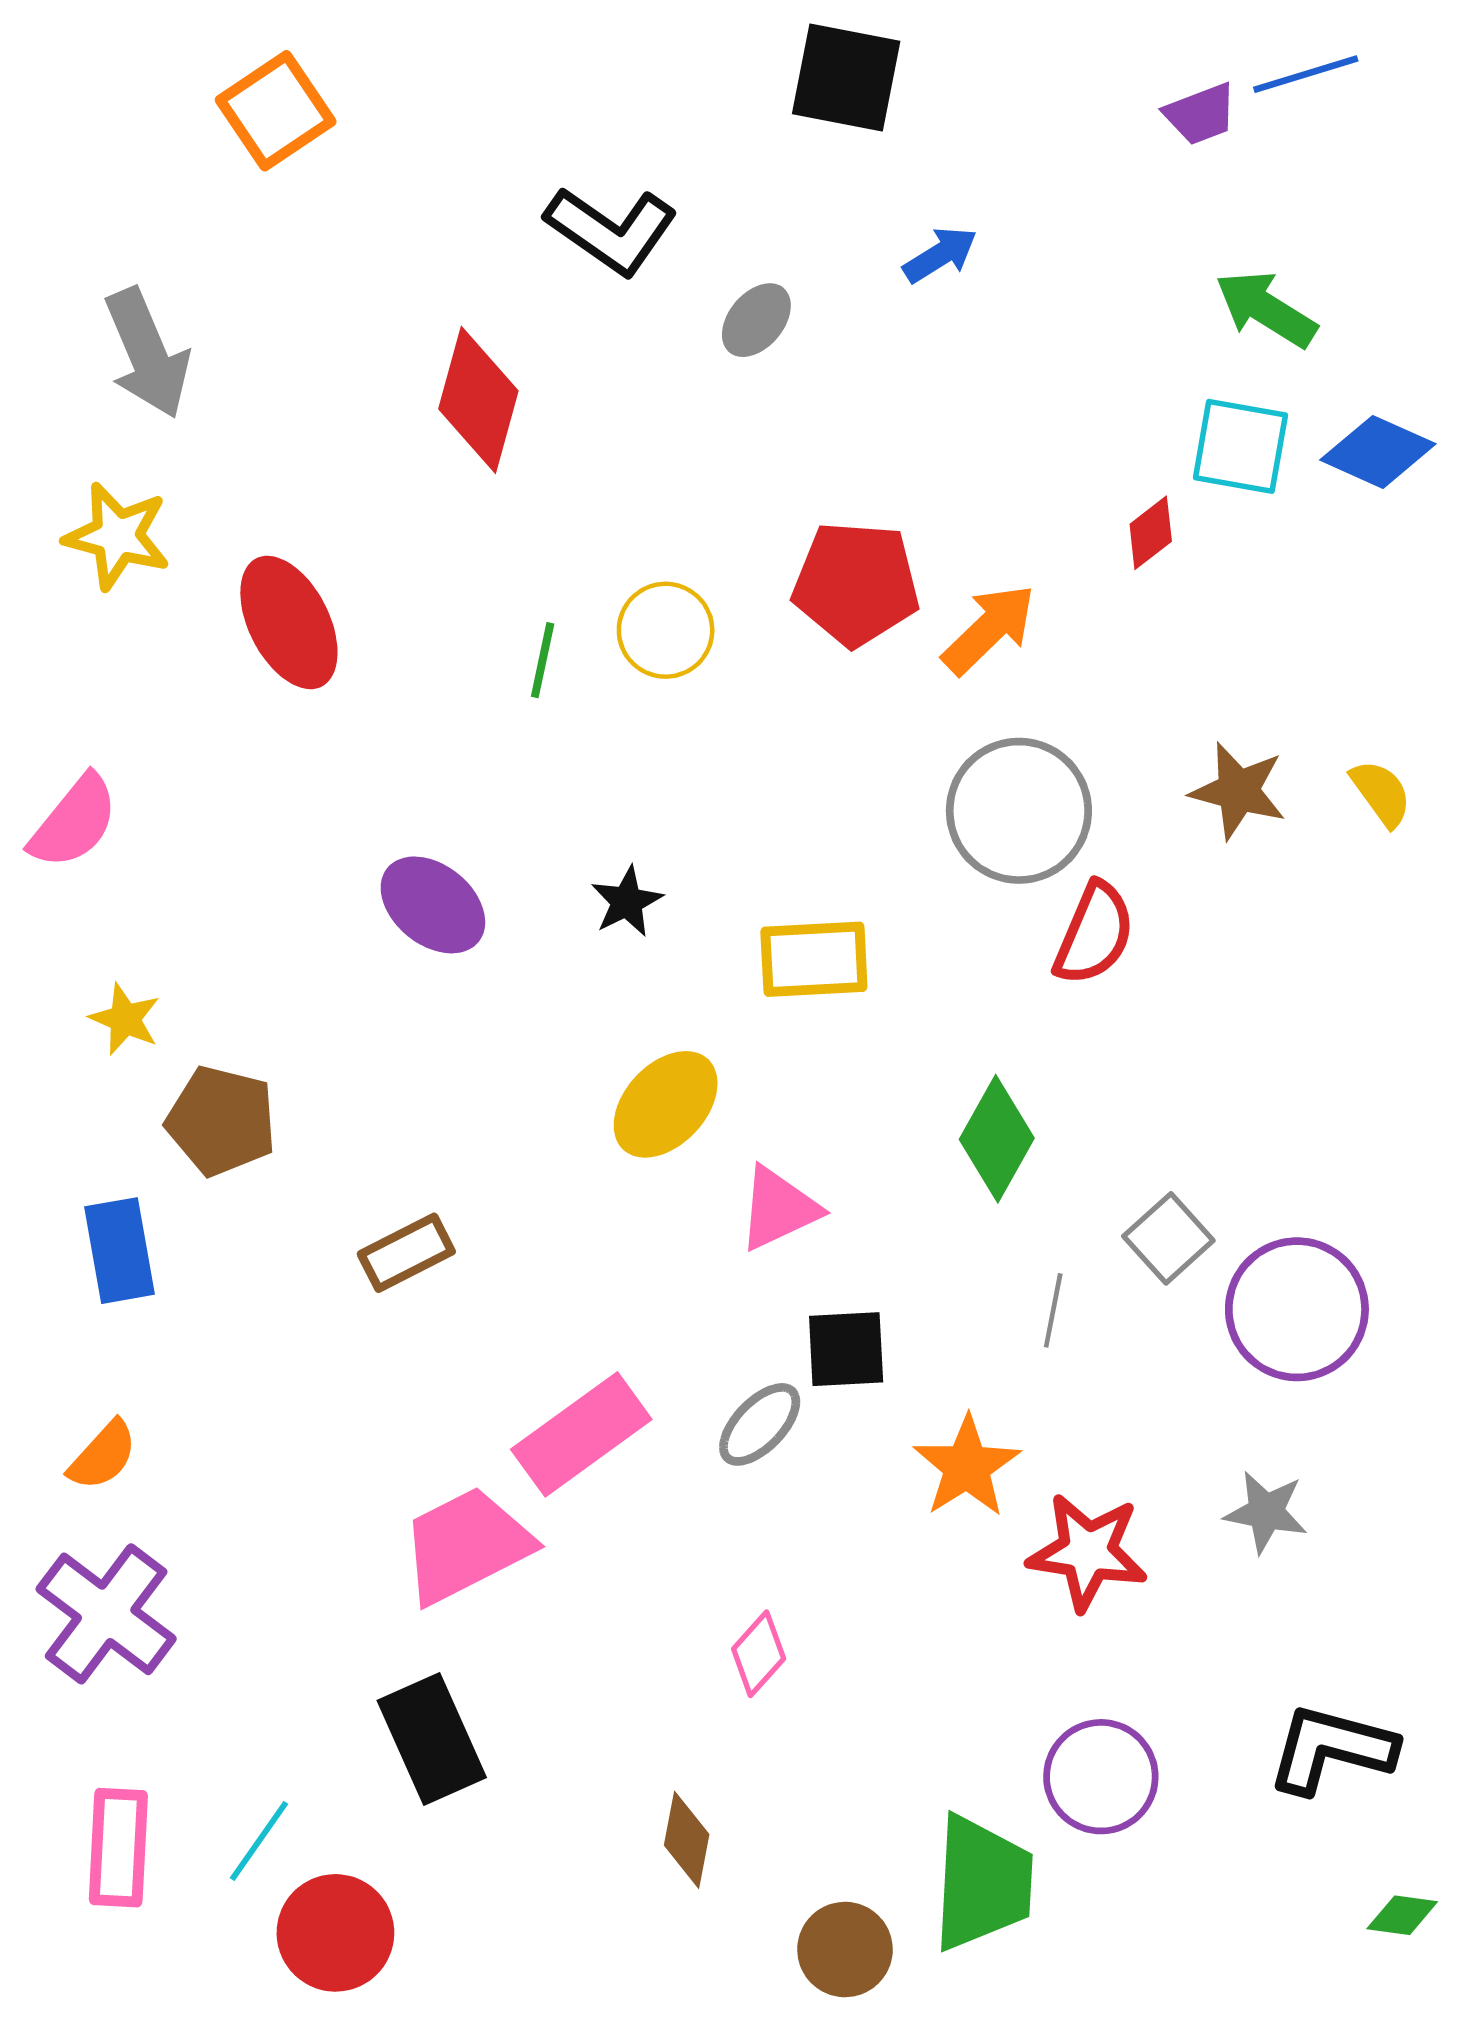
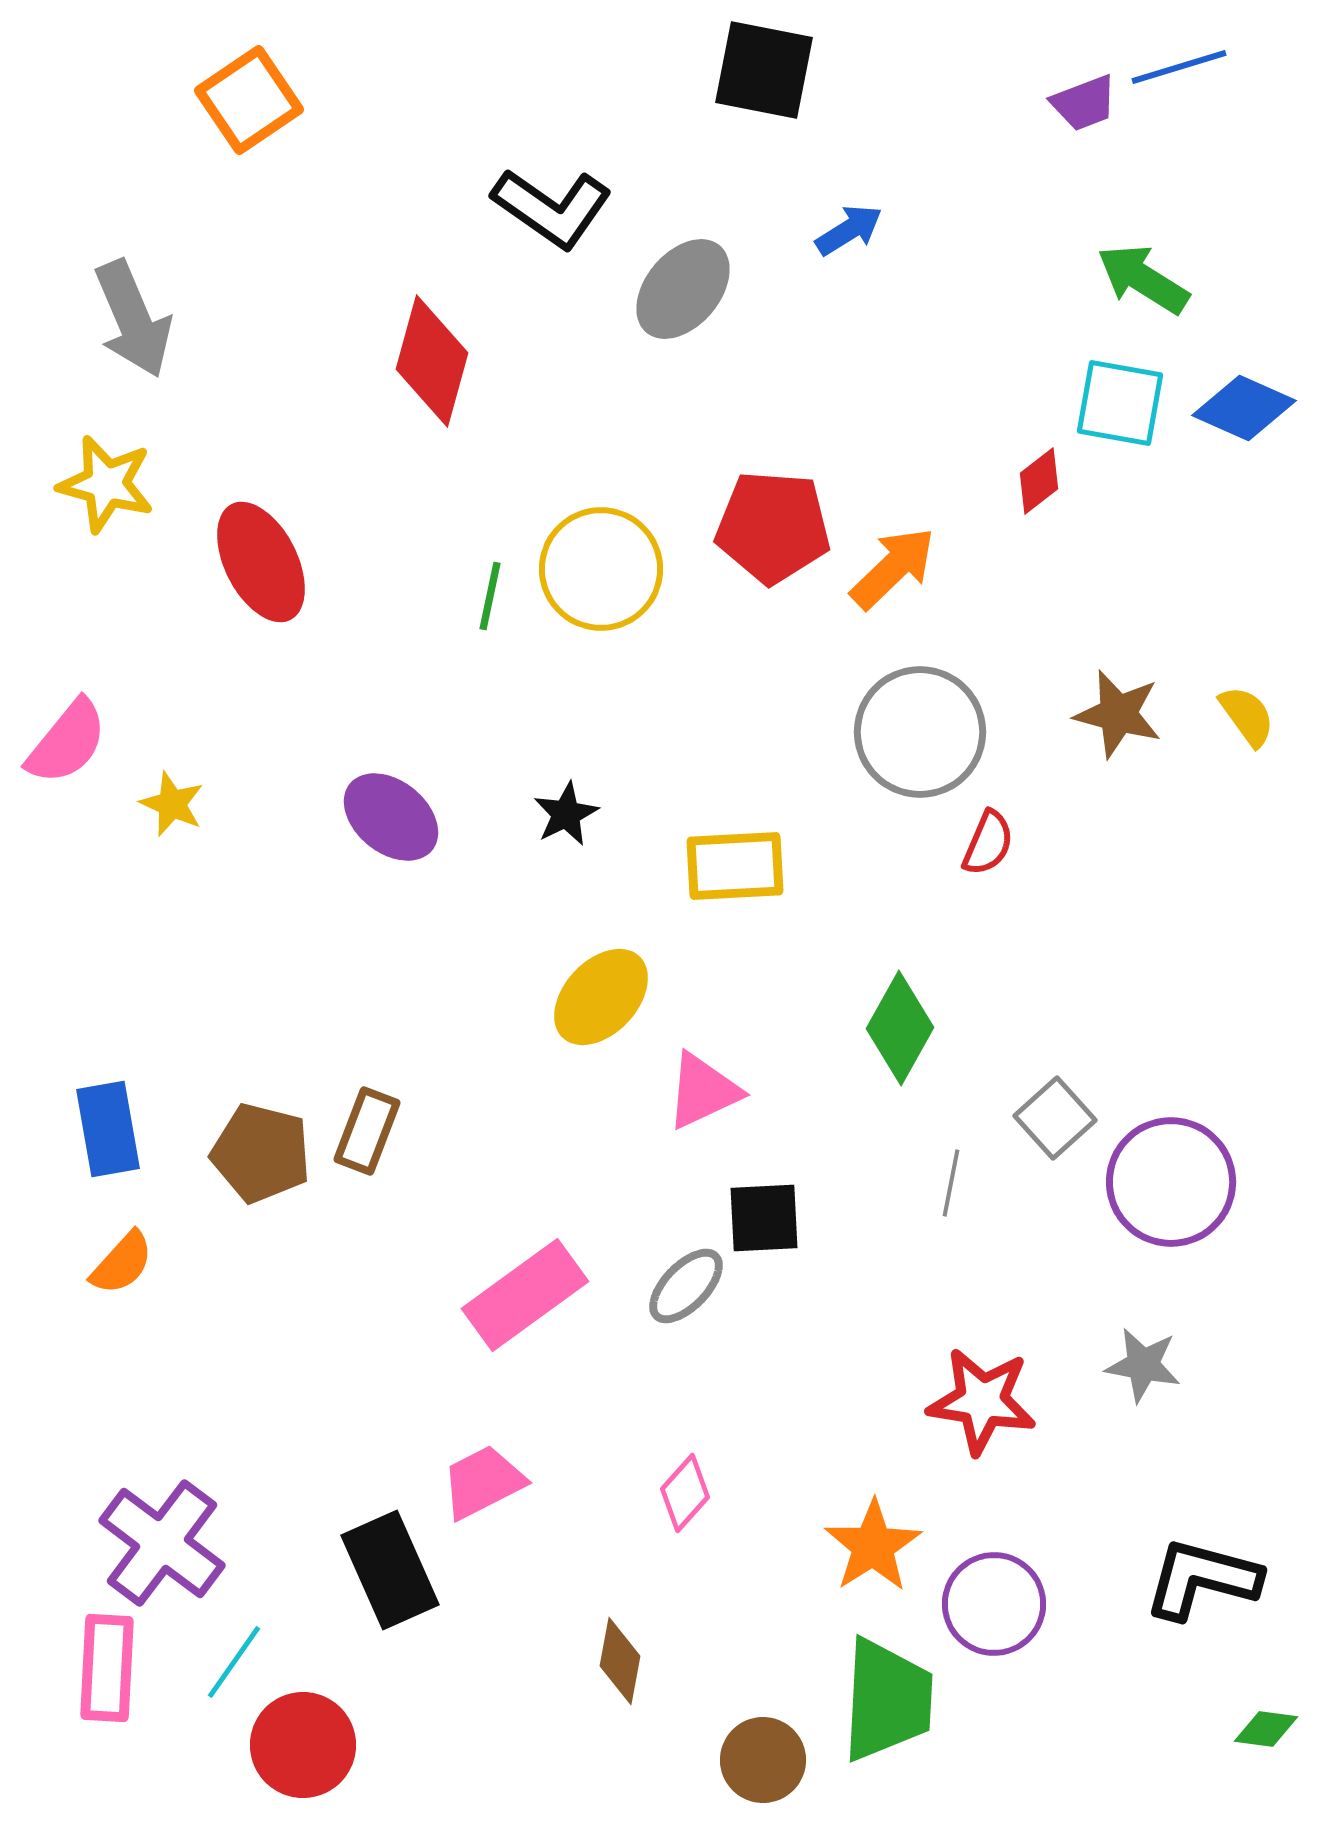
gray ellipse: (756, 320) -> (683, 289), size x1.5
yellow circle: (666, 630) -> (601, 569), size x1.4
red semicircle: (1094, 934) -> (988, 843), size x0.7
yellow star: (125, 1019) -> (172, 804), moved
brown pentagon: (221, 1121) -> (261, 1153), moved
brown rectangle: (406, 1253) -> (367, 1131), turned -42
orange semicircle: (103, 1455) -> (122, 1263), moved
orange star: (967, 1467) -> (873, 1546), moved
pink trapezoid: (466, 1545) -> (483, 1482), moved, size x0.7
purple cross: (106, 1614) -> (162, 1543), moved

